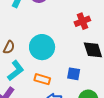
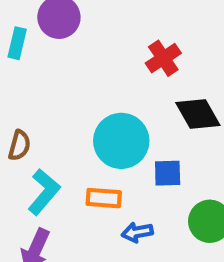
cyan circle: (42, 47) -> (121, 141), moved

